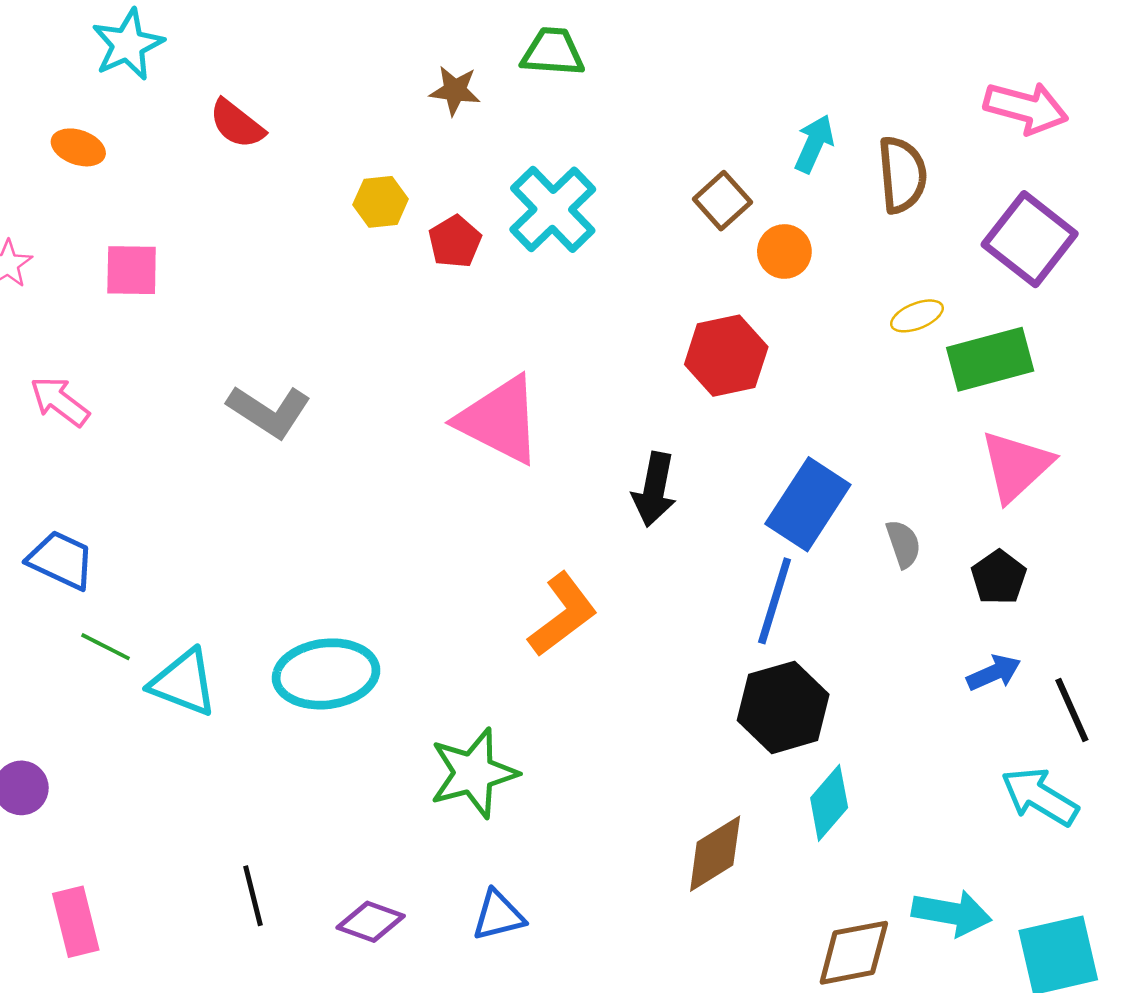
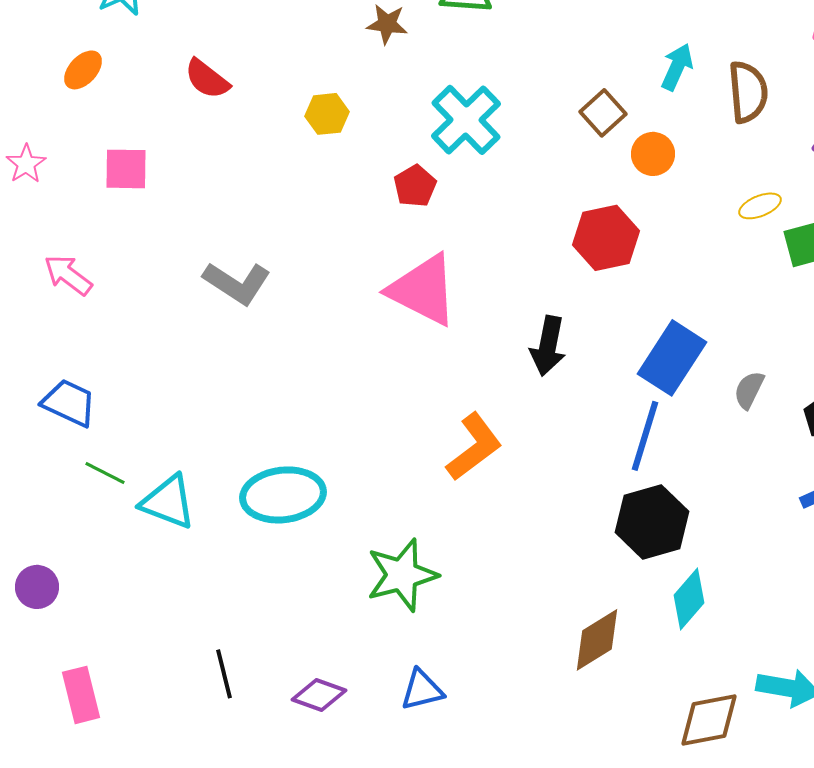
red semicircle: (237, 124) -> (207, 79), moved
orange ellipse: (78, 147) -> (83, 70), turned -66
red pentagon: (455, 242) -> (415, 186), moved
gray semicircle: (903, 544) -> (749, 390), turned -135

